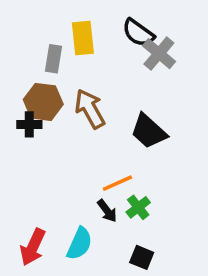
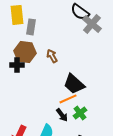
yellow rectangle: (83, 38) -> (17, 15), moved
brown arrow: (90, 109) -> (52, 56), size x0.6
black trapezoid: (149, 131) -> (74, 84), moved

